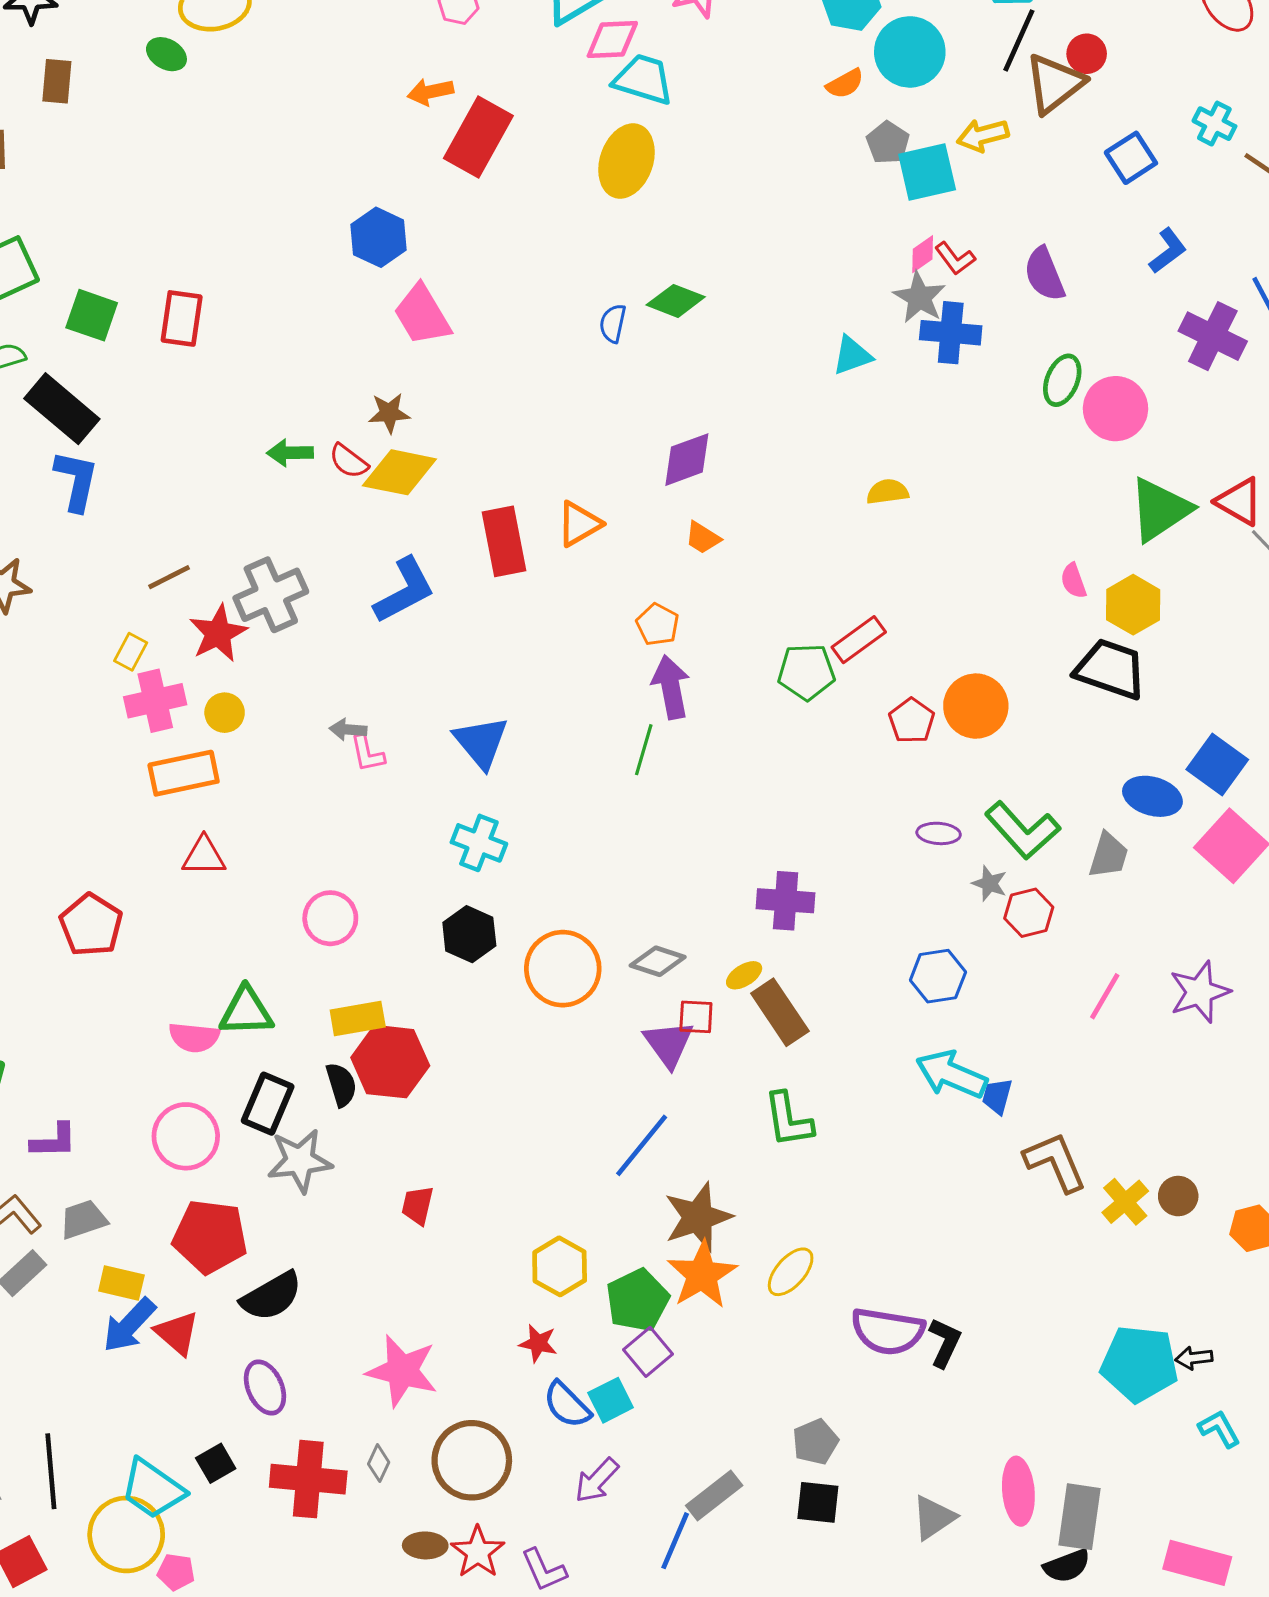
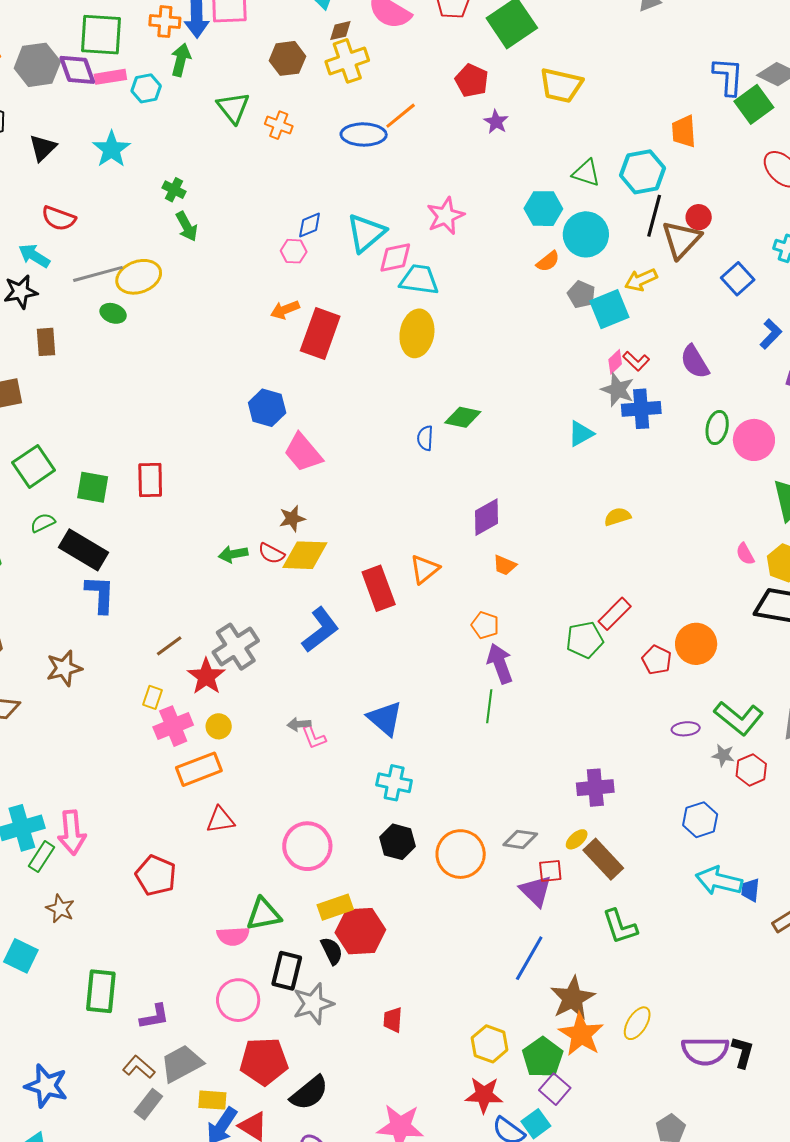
pink circle: (330, 918) -> (307, 846), size x1.4
gray trapezoid: (83, 1219) -> (182, 1064), size x1.4
red star: (538, 1343) -> (484, 1095), size x1.5

